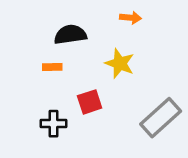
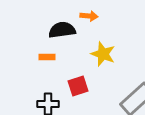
orange arrow: (131, 18) -> (89, 16), moved

